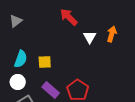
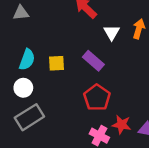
gray triangle: (16, 21) -> (21, 13), turned 32
purple rectangle: (51, 90) -> (93, 61), moved

